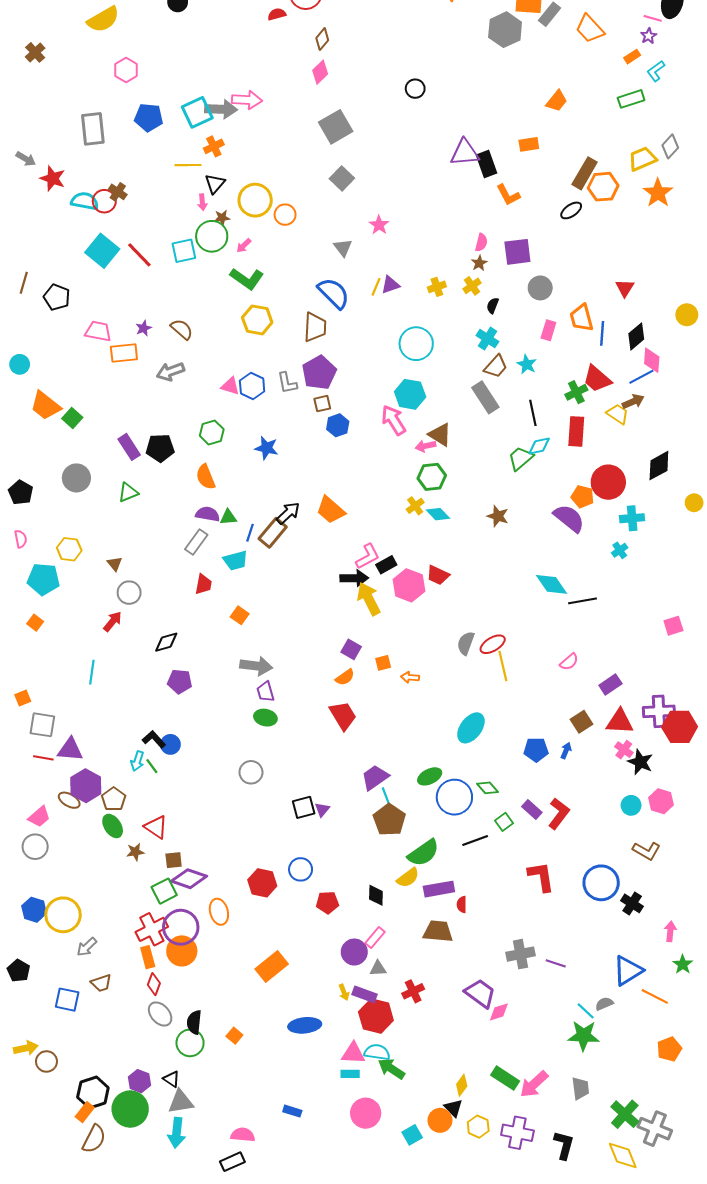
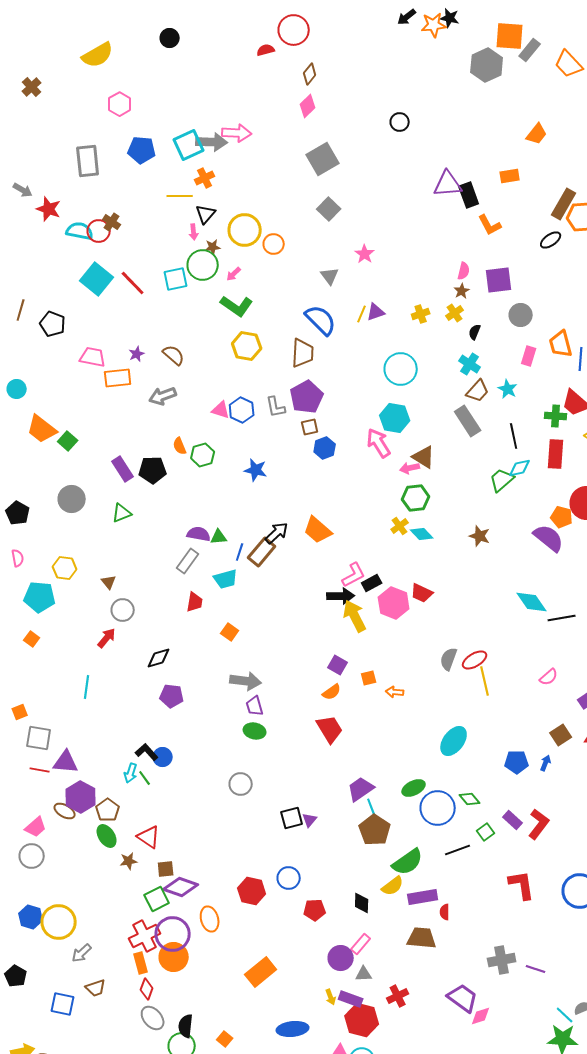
green cross: (576, 392) -> (556, 416), turned 30
orange semicircle: (206, 477) -> (180, 446), moved, size x0.7

